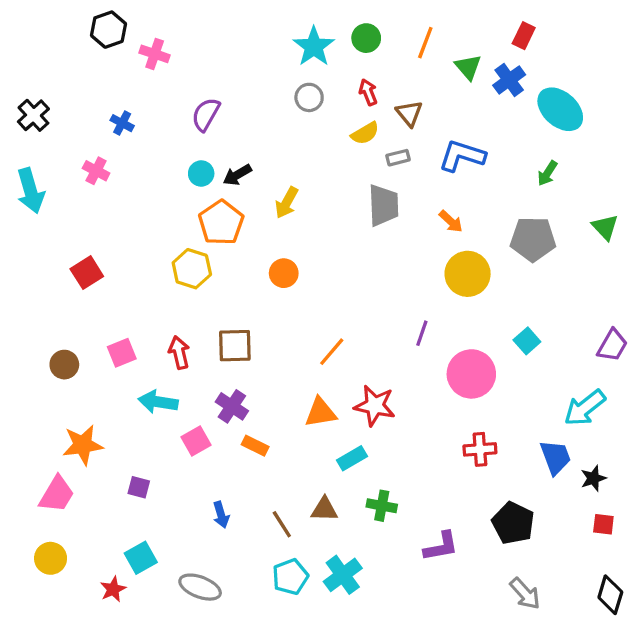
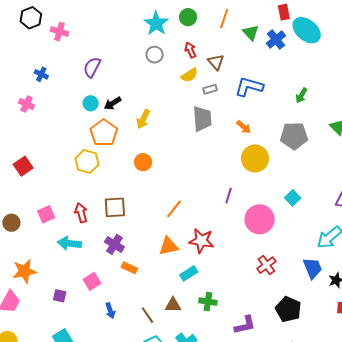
red rectangle: (524, 36) -> (284, 12), turned -35
cyan ellipse: (560, 109) -> (307, 30), moved
pink square: (196, 441) -> (92, 281), moved
red cross: (480, 449) -> (266, 265), turned -30

